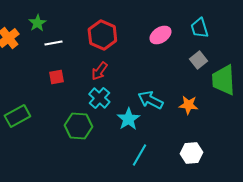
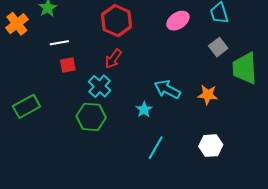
white line: (53, 43) -> (59, 43), moved
cyan cross: (99, 98) -> (100, 86), moved
cyan star: (128, 119) -> (144, 110), size x0.7

